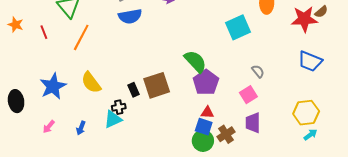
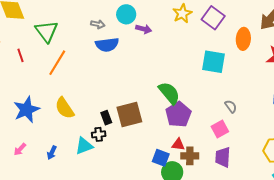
cyan square: (238, 27) -> (213, 62), turned 30
black cross: (119, 107) -> (99, 134), moved
blue square: (204, 127) -> (161, 158), moved
brown cross: (226, 134) -> (190, 156), moved, turned 30

